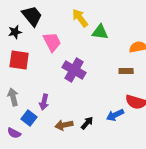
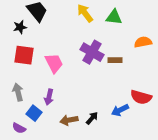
green triangle: (100, 32) -> (114, 17), moved
pink trapezoid: (52, 42) -> (54, 63), moved
purple cross: (74, 70) -> (92, 52), moved
brown rectangle: (126, 71) -> (115, 60), moved

